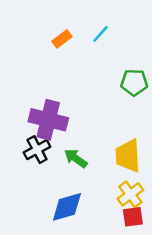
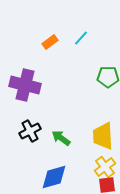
purple cross: (48, 120) -> (25, 85), moved

